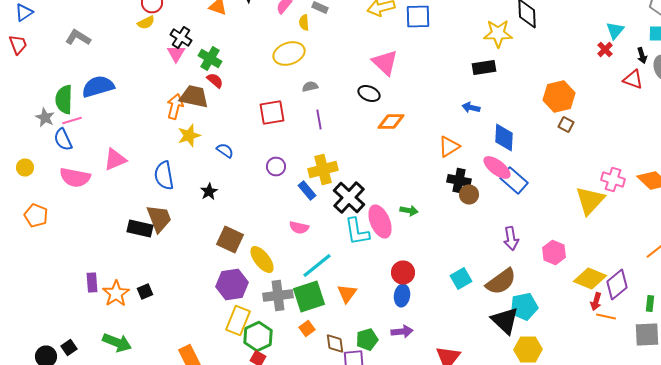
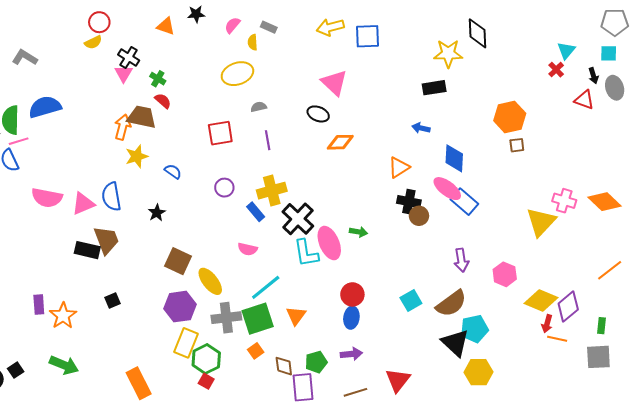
green cross: (210, 58) -> (158, 79), size x0.7
brown square: (566, 124) -> (517, 145), turned -35
pink triangle: (115, 160) -> (83, 204), moved
pink semicircle: (75, 178) -> (47, 198), moved
black square: (145, 292) -> (112, 300), moved

